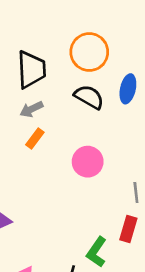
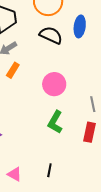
green L-shape: (96, 252) -> (55, 122), moved

